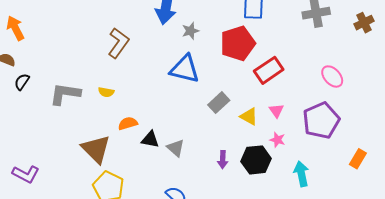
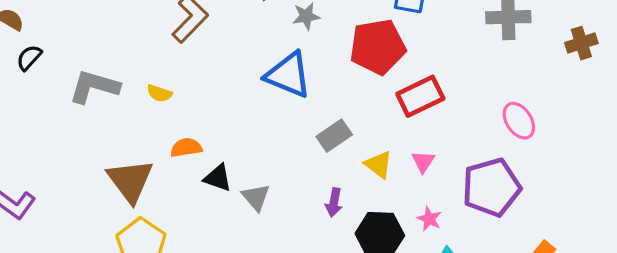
pink star: (277, 140) -> (429, 219), moved
purple arrow: (223, 160) -> (334, 202), moved

